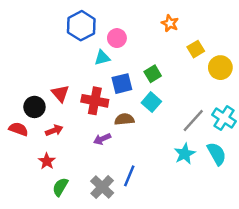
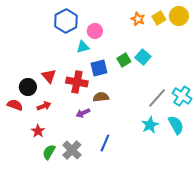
yellow square: (196, 49) -> (159, 18), moved
yellow circle: (220, 68) -> (179, 16), moved
cyan square: (151, 102) -> (143, 57), moved
gray cross: (102, 187) -> (72, 150), moved

